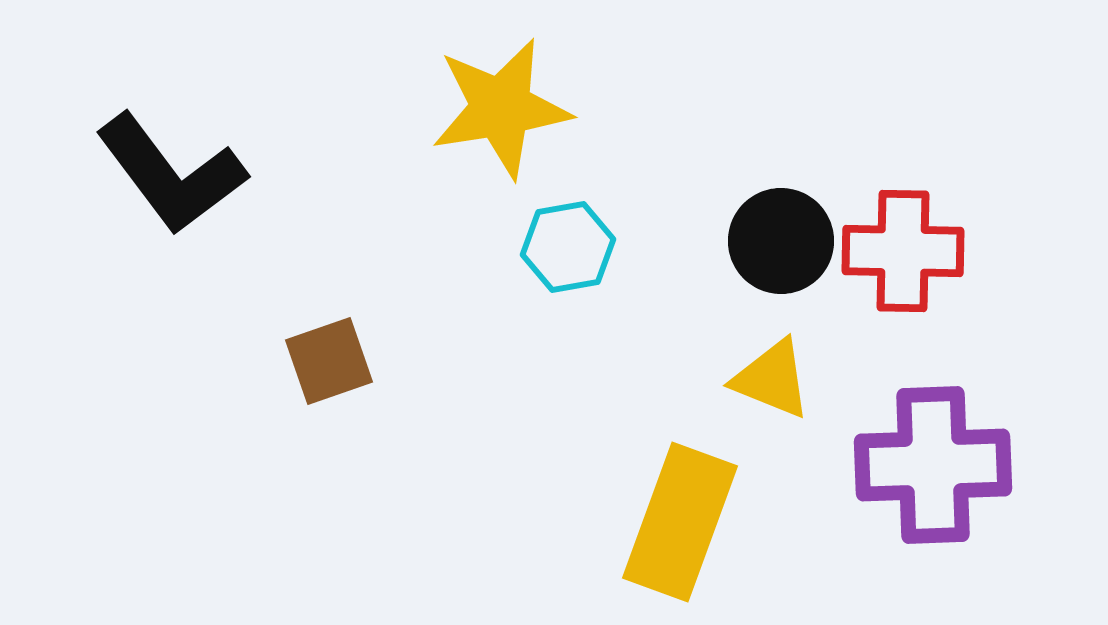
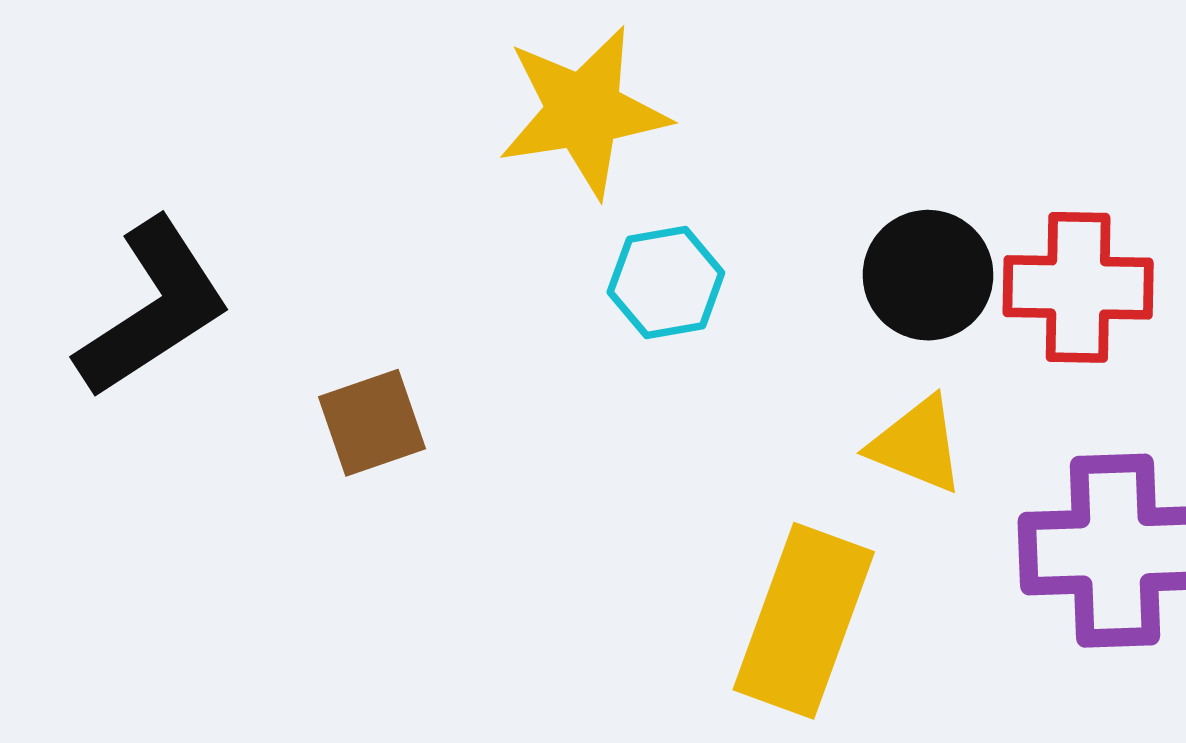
black L-shape: (171, 174) -> (153, 308), moved, turned -86

